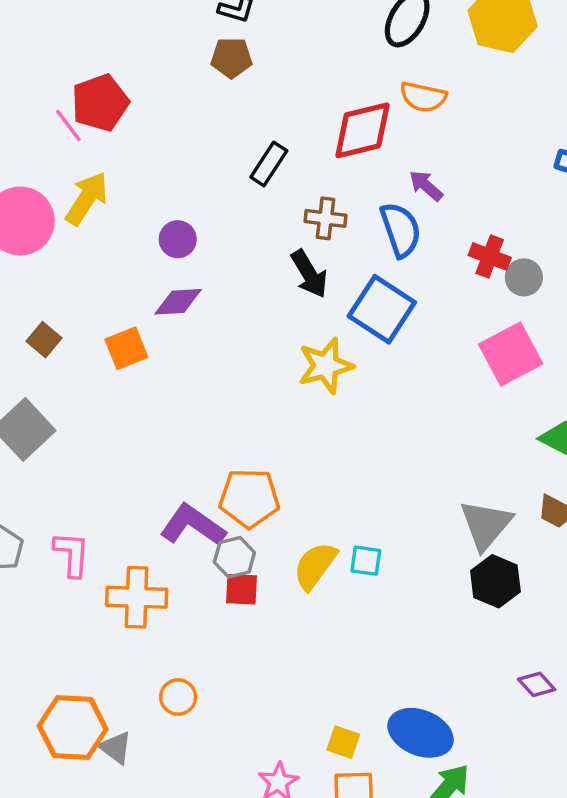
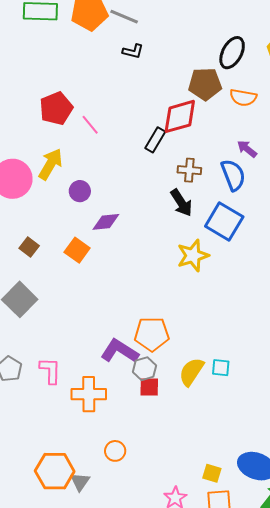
brown pentagon: (231, 58) -> (205, 84), moved, size x1.4
pink line: (68, 125) -> (90, 125), moved
red diamond: (362, 130) -> (180, 116), moved
purple circle: (178, 239) -> (80, 191), moved
orange square: (126, 348) -> (77, 250), turned -30
gray triangle: (116, 748) -> (80, 482), turned 30

